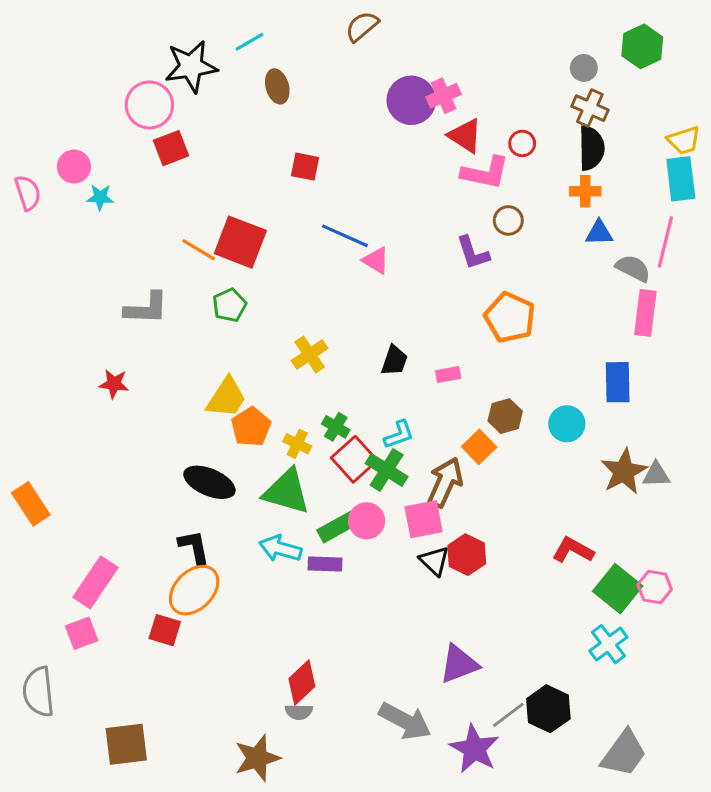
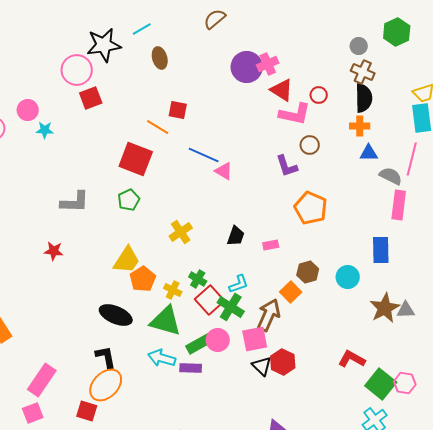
orange line: (199, 250) -> (158, 127), moved

